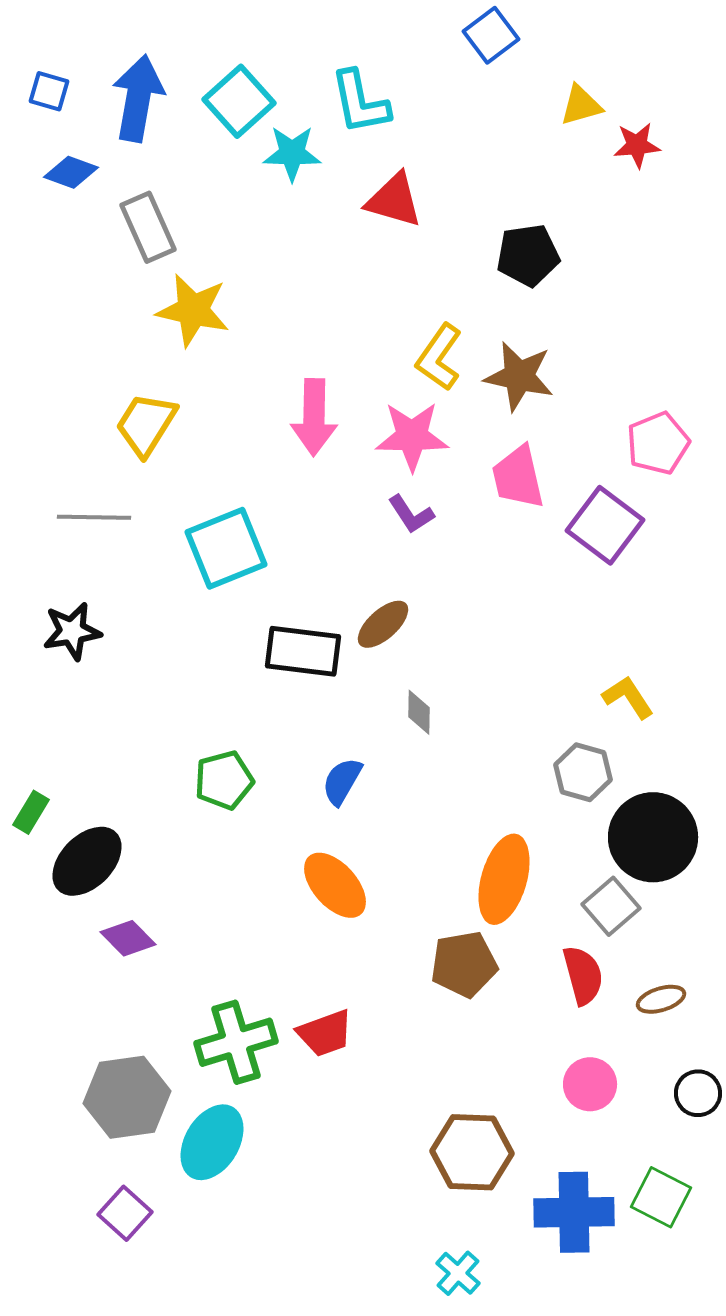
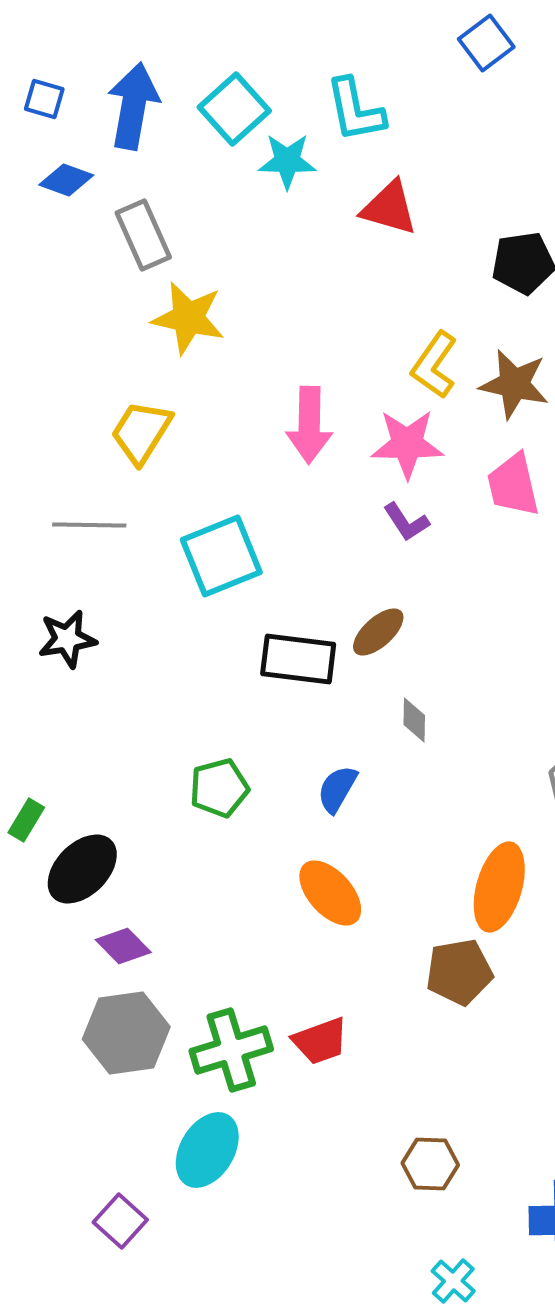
gray hexagon: (127, 1097) -> (126, 1033), moved
brown hexagon: (472, 1152) -> (430, 1164), moved, size x0.7

